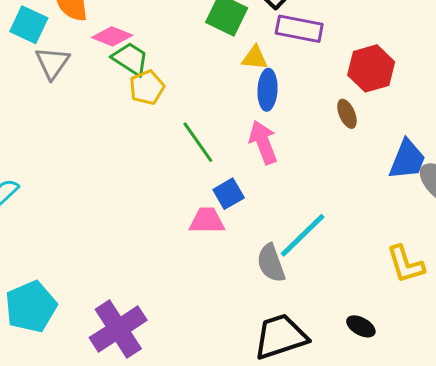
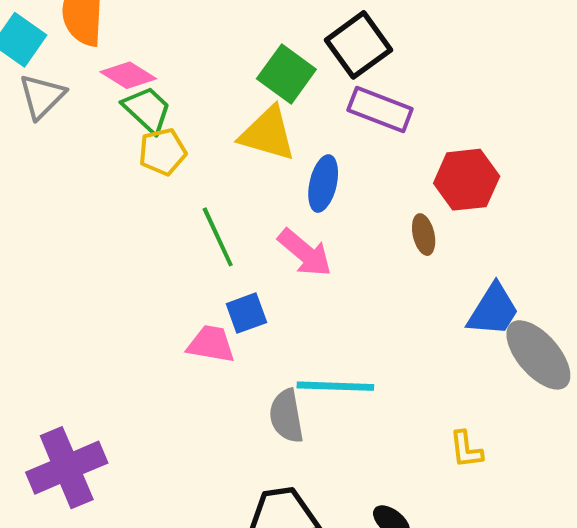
yellow triangle: (255, 58) -> (268, 134), moved, size x1.6
pink arrow: (263, 142) -> (305, 253), turned 141
cyan line: (303, 235) -> (335, 386), turned 36
yellow L-shape: (406, 264) -> (466, 449), size x0.7

